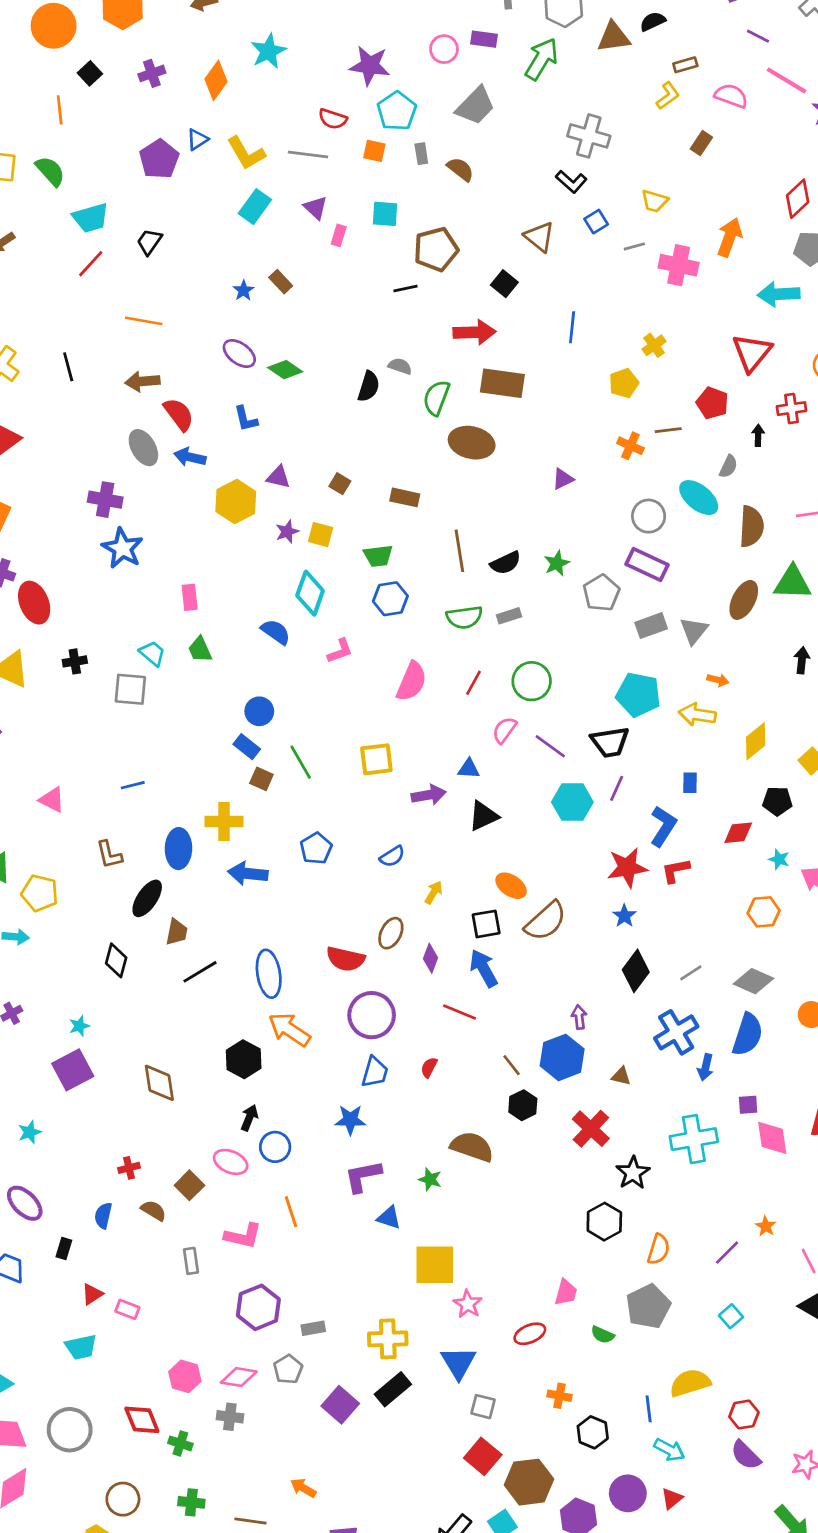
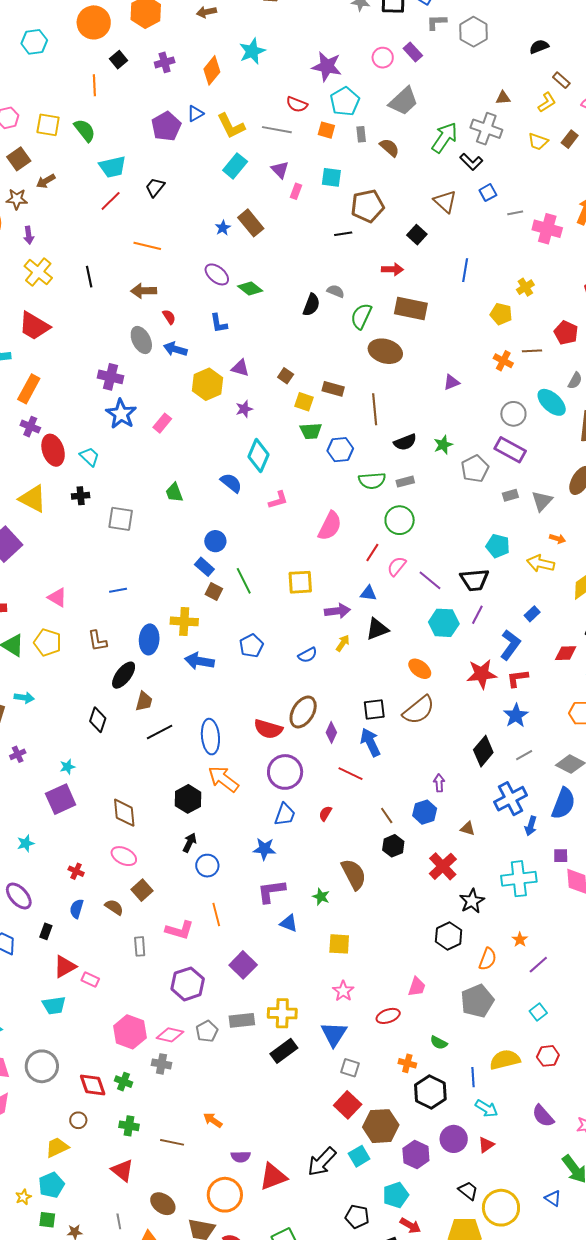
brown triangle: (614, 37) -> (503, 98), moved, size x0.6
purple rectangle: (484, 39) -> (413, 52), turned 36
green arrow: (542, 59) -> (445, 138), moved
brown rectangle: (685, 65) -> (561, 80), turned 54
yellow trapezoid: (655, 201) -> (538, 141), moved
brown rectangle: (281, 282) -> (251, 223), size x1.5
red arrow: (474, 332) -> (393, 269), size x0.7
yellow pentagon: (624, 383) -> (501, 314), turned 30
red semicircle: (179, 414) -> (169, 317), size x0.6
yellow square: (321, 535) -> (304, 402), moved
brown line: (459, 551) -> (375, 409), moved
pink rectangle: (190, 597) -> (162, 423), moved, turned 42
blue hexagon: (390, 599) -> (340, 450), moved
gray rectangle: (651, 626) -> (510, 495), size x0.7
cyan trapezoid: (152, 653) -> (89, 457), moved
green circle: (532, 681) -> (400, 520), moved
red line: (473, 683) -> (372, 552), moved
cyan pentagon: (638, 695) -> (498, 546), size x0.7
blue rectangle: (690, 783) -> (532, 614), turned 42
orange ellipse: (511, 886) -> (420, 669), moved
yellow arrow: (434, 892) -> (343, 643), moved
yellow pentagon: (40, 893) -> (48, 642), moved
blue star: (624, 916) -> (516, 715), moved, size x1.4
brown ellipse: (391, 933) -> (303, 712), size x1.4
blue hexagon: (562, 1057) -> (425, 812), size x0.7
brown semicircle: (472, 1147) -> (354, 874), turned 40
pink ellipse: (231, 1162) -> (124, 856), moved
red cross: (129, 1168) -> (76, 871), moved, turned 35
orange star: (766, 1226) -> (520, 940), moved
yellow square: (435, 1265) -> (339, 944), moved, size x0.7
red triangle: (92, 1294) -> (65, 967), size x1.4
gray rectangle: (313, 1328) -> (242, 1020), moved, size x1.4
green semicircle: (603, 1335) -> (439, 1043), moved
pink hexagon: (185, 1376) -> (130, 1032), size x1.4
purple square: (340, 1405) -> (243, 965), moved
red hexagon: (744, 1415) -> (548, 1056), moved
red diamond: (142, 1420) -> (93, 1085), moved
black hexagon: (593, 1432) -> (430, 1092), size x1.4
brown circle: (123, 1499) -> (78, 1120), size x0.7

